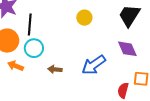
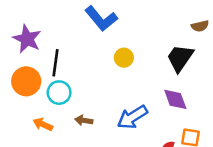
orange arrow: (15, 66) -> (43, 124), moved

